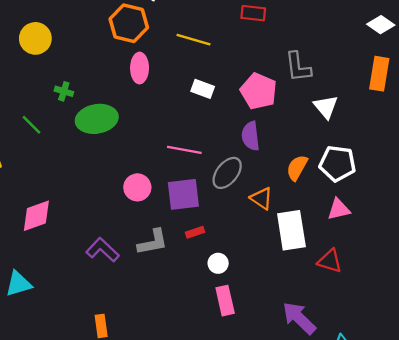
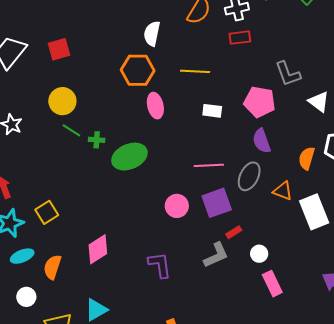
green line: (31, 125) -> (71, 130), moved
gray L-shape: (153, 242) -> (216, 255), moved
purple L-shape: (102, 250) -> (160, 265), turned 52

